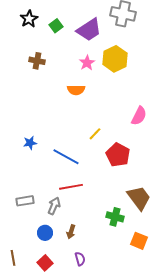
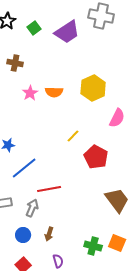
yellow hexagon: (115, 59) -> (93, 88), moved
pink star: (87, 63) -> (30, 93), moved
blue line: (66, 157) -> (24, 168), moved, turned -68
green cross: (115, 217) -> (93, 246), moved

